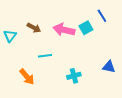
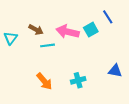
cyan line: (45, 56) -> (48, 45), moved
orange arrow: (27, 77) -> (44, 81), moved

